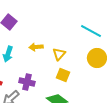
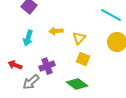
purple cross: (27, 82) -> (47, 66), turned -35

